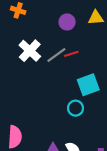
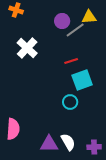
red line: (71, 54) -> (71, 61), moved
gray line: (56, 55) -> (75, 30), moved

